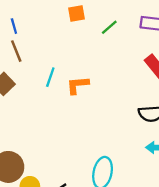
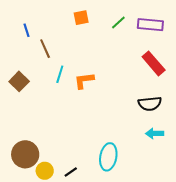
green line: (109, 27) -> (118, 23), moved
brown line: (16, 51) -> (45, 49), moved

